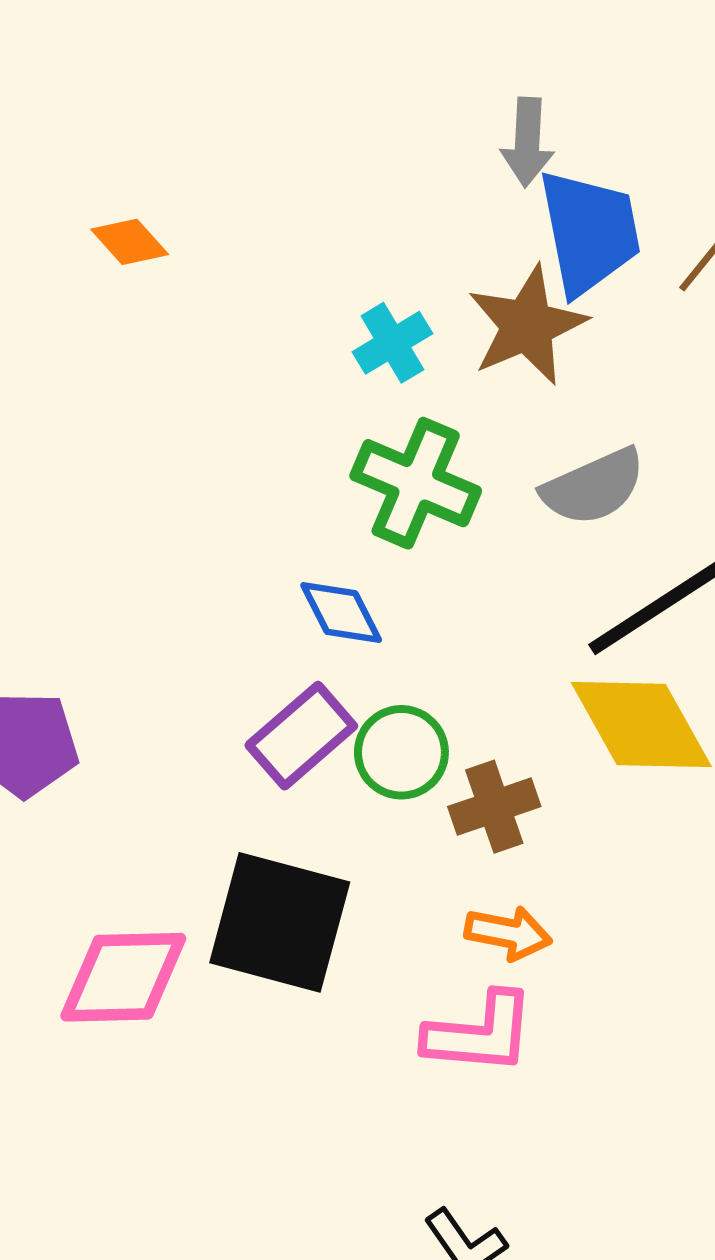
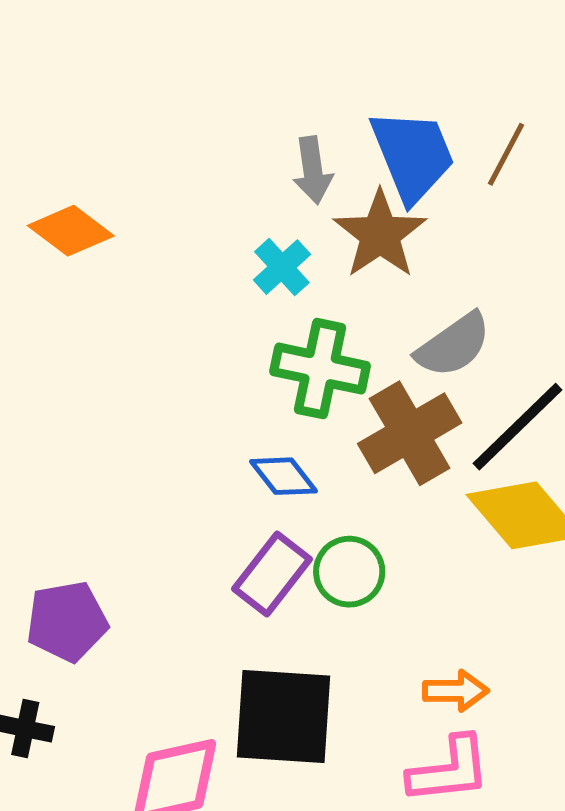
gray arrow: (527, 142) -> (313, 170), moved
orange diamond: (130, 242) -> (71, 231), size x1.4
brown cross: (494, 807) -> (410, 433), moved, size x1.5

